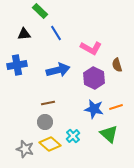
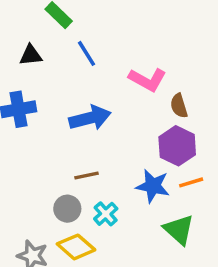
brown semicircle: (117, 65) -> (179, 106), moved
purple hexagon: (94, 78) -> (177, 146), moved
brown line: (48, 103) -> (87, 176), moved
cyan cross: (73, 136) -> (106, 214), moved

